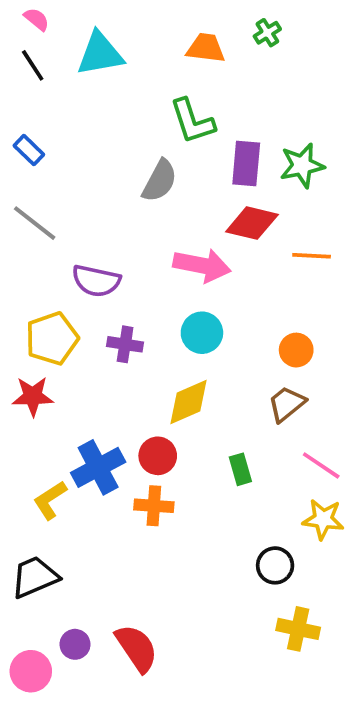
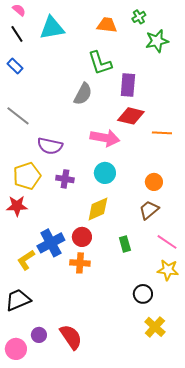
blue rectangle: (29, 150) -> (15, 66), moved
green star: (302, 165) -> (157, 41), moved
yellow cross: (298, 629) -> (155, 327), turned 30

